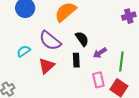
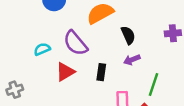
black semicircle: (82, 39) -> (128, 35), moved
purple arrow: (100, 53) -> (132, 60), moved

